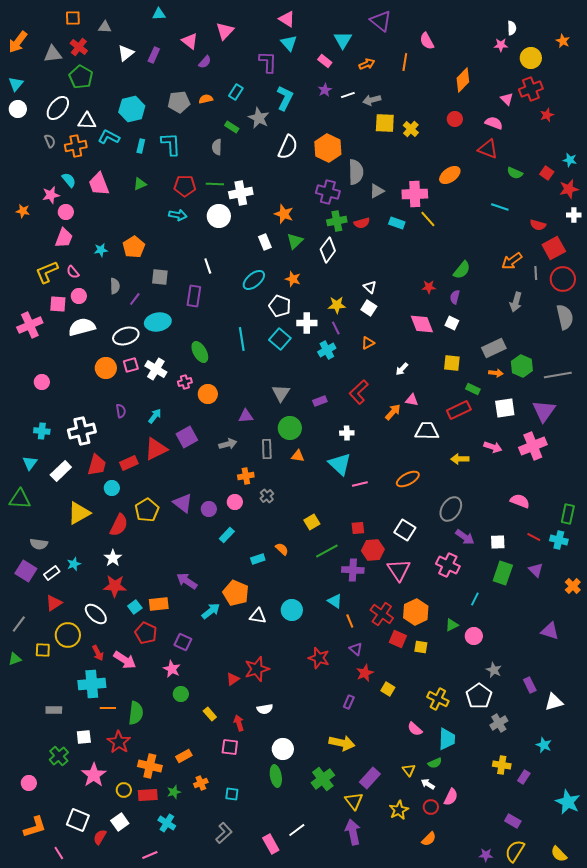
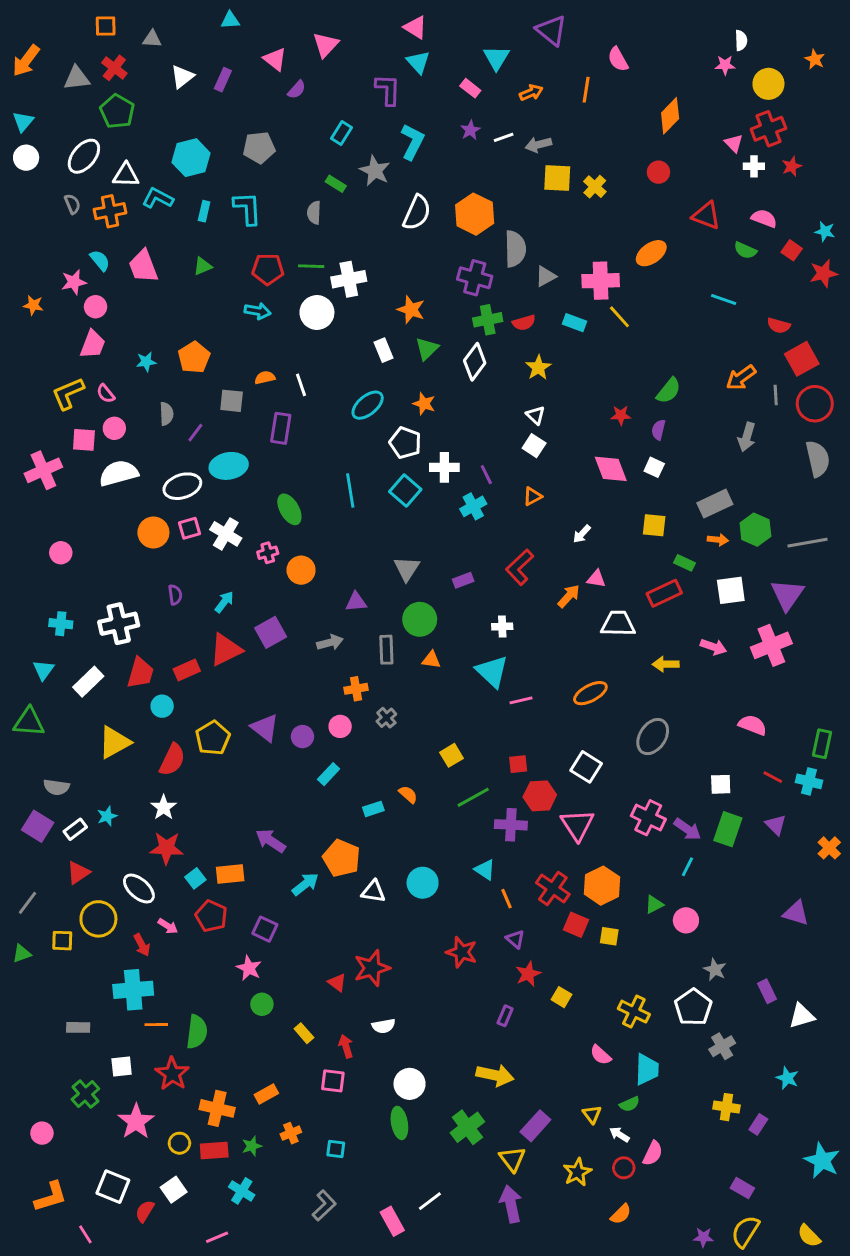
orange semicircle: (206, 99) -> (265, 378), moved
pink semicircle: (494, 123) -> (764, 218), moved
white cross: (574, 215) -> (754, 166), moved
yellow star: (337, 305) -> (538, 368), moved, turned -30
purple arrow: (465, 537) -> (687, 829), moved
pink arrow: (125, 660) -> (168, 926), moved, size x0.6
red triangle: (233, 679) -> (337, 983), turned -48

